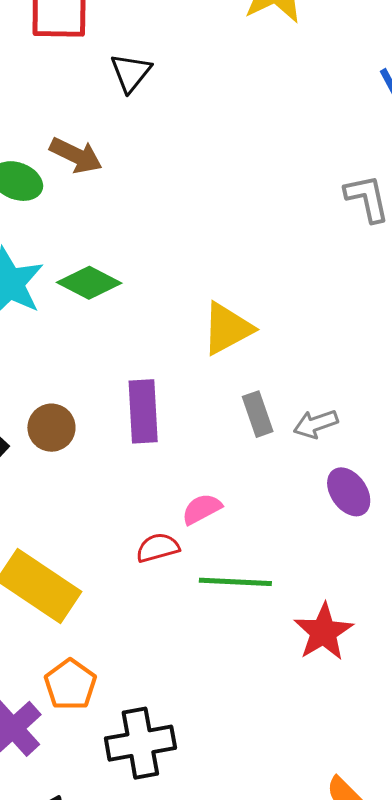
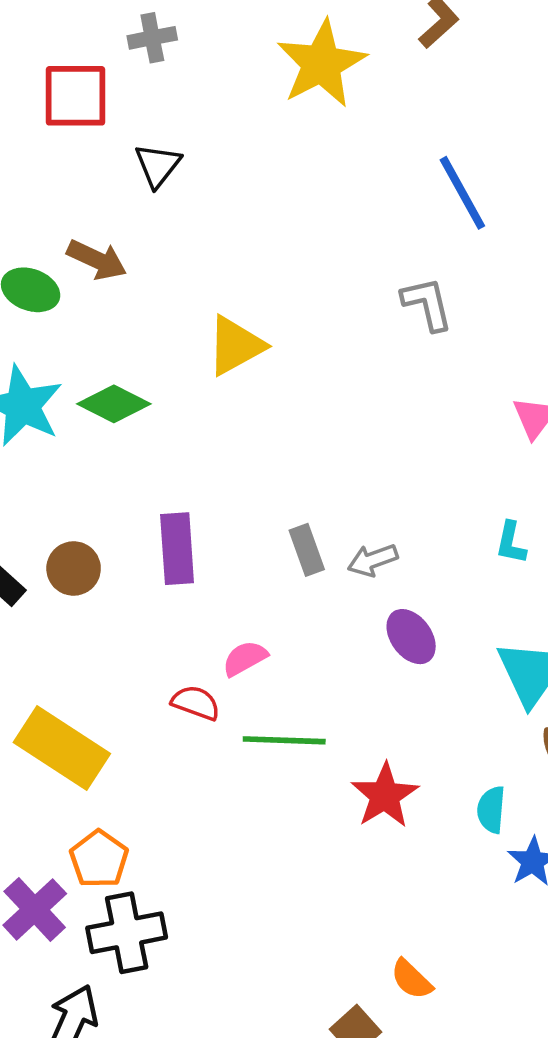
yellow triangle: (227, 329) -> (235, 346), moved
red semicircle: (158, 548) -> (196, 703), turned 36
black cross: (140, 743) -> (127, 933), moved

